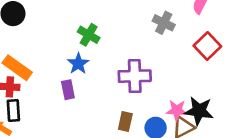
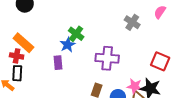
green cross: (89, 35) -> (76, 34), moved
red square: (207, 46) -> (160, 61), moved, turned -30

